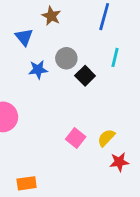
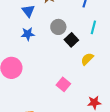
blue star: (38, 70) -> (28, 34), moved
yellow semicircle: (106, 138) -> (87, 59), moved

